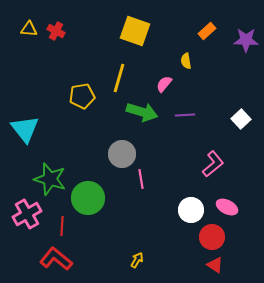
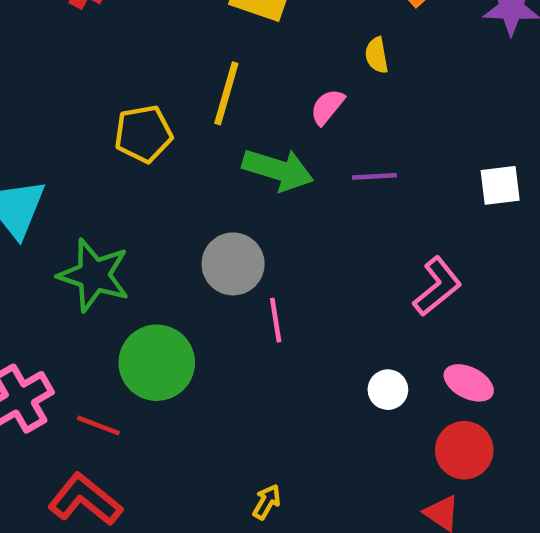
white square: (241, 119) -> (500, 185), turned 36
green star: (50, 179) -> (94, 275), moved
white circle: (191, 210) -> (388, 390), size x0.7
red line: (62, 226) -> (98, 426), turned -72
red circle: (212, 237) -> (464, 450), moved

